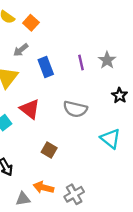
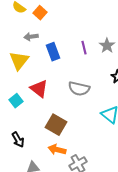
gray arrow: (21, 50) -> (31, 37), turned 32
brown square: (49, 150) -> (56, 125), size x1.5
orange arrow: (43, 187) -> (57, 150), moved

